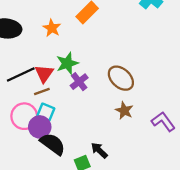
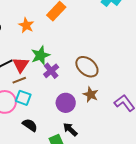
purple circle: (40, 127) -> (66, 103), moved
black semicircle: (53, 144) -> (30, 125), size x0.7

